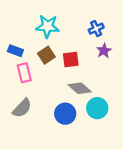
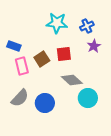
cyan star: (48, 26) -> (57, 23), moved
brown square: (46, 55) -> (42, 59), moved
blue circle: (65, 114) -> (45, 103), moved

